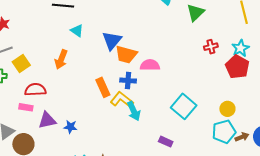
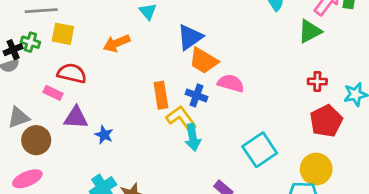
orange arrow: (61, 59) -> (117, 43), turned 30
yellow square: (21, 64) -> (63, 34), turned 30
red pentagon: (237, 67) -> (326, 121), moved
yellow circle: (227, 109) -> (316, 169), size x1.5

